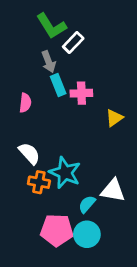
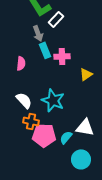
cyan star: (65, 173) -> (53, 100), moved
pink pentagon: (57, 230) -> (44, 135), moved
cyan circle: (87, 234) -> (81, 159), moved

